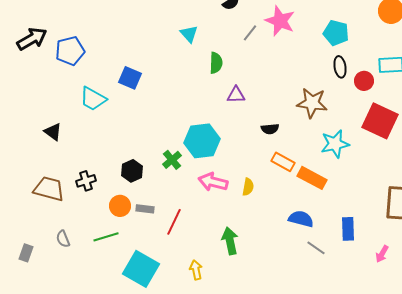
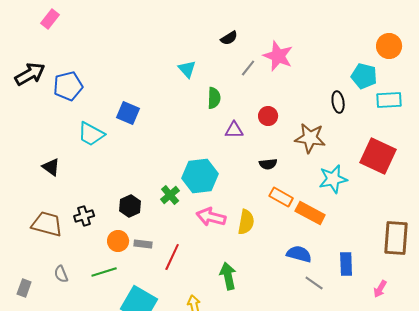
cyan pentagon: (336, 33) -> (364, 76), moved
red circle: (364, 81) -> (268, 116), moved
yellow semicircle: (248, 187) -> (246, 222), size x1.4

